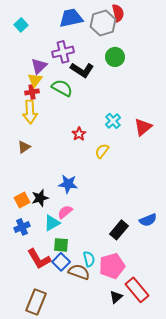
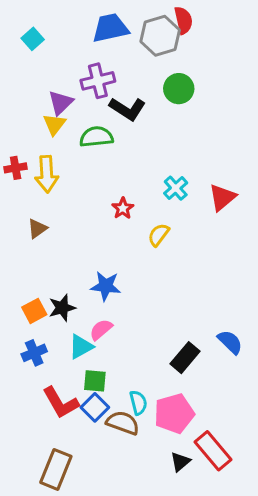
green semicircle: (62, 88) -> (96, 137), turned -35
red cross: (32, 92) -> (16, 168), moved
blue semicircle: (148, 220) -> (230, 342), turned -114

